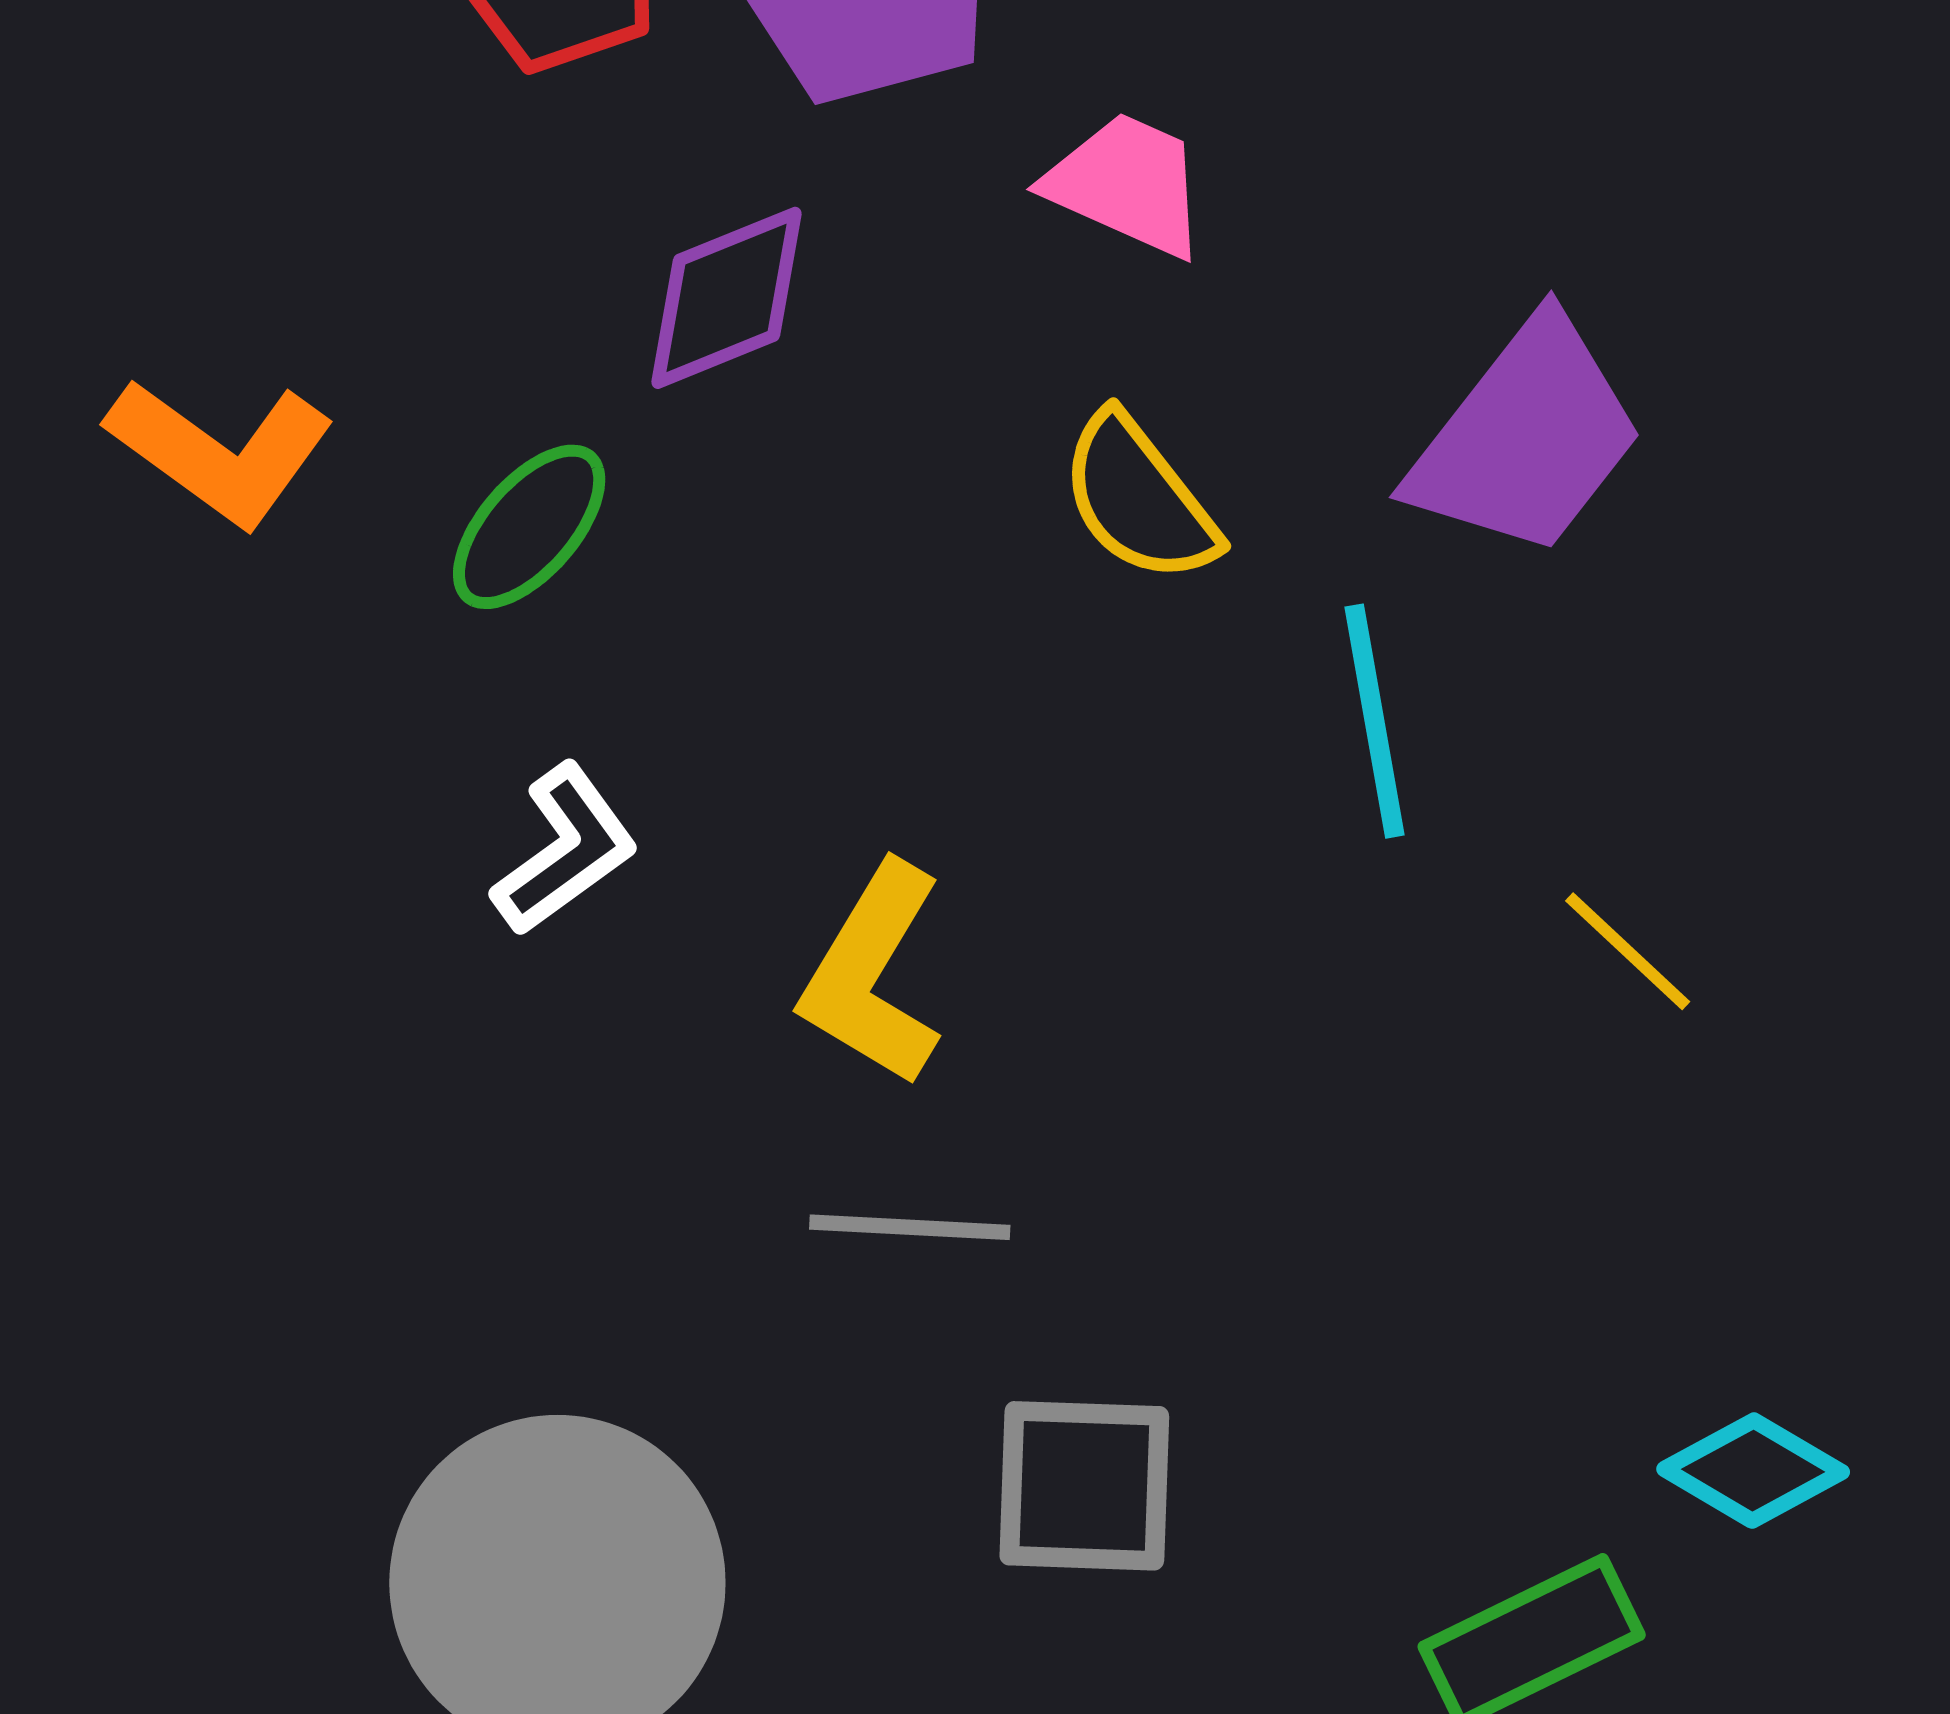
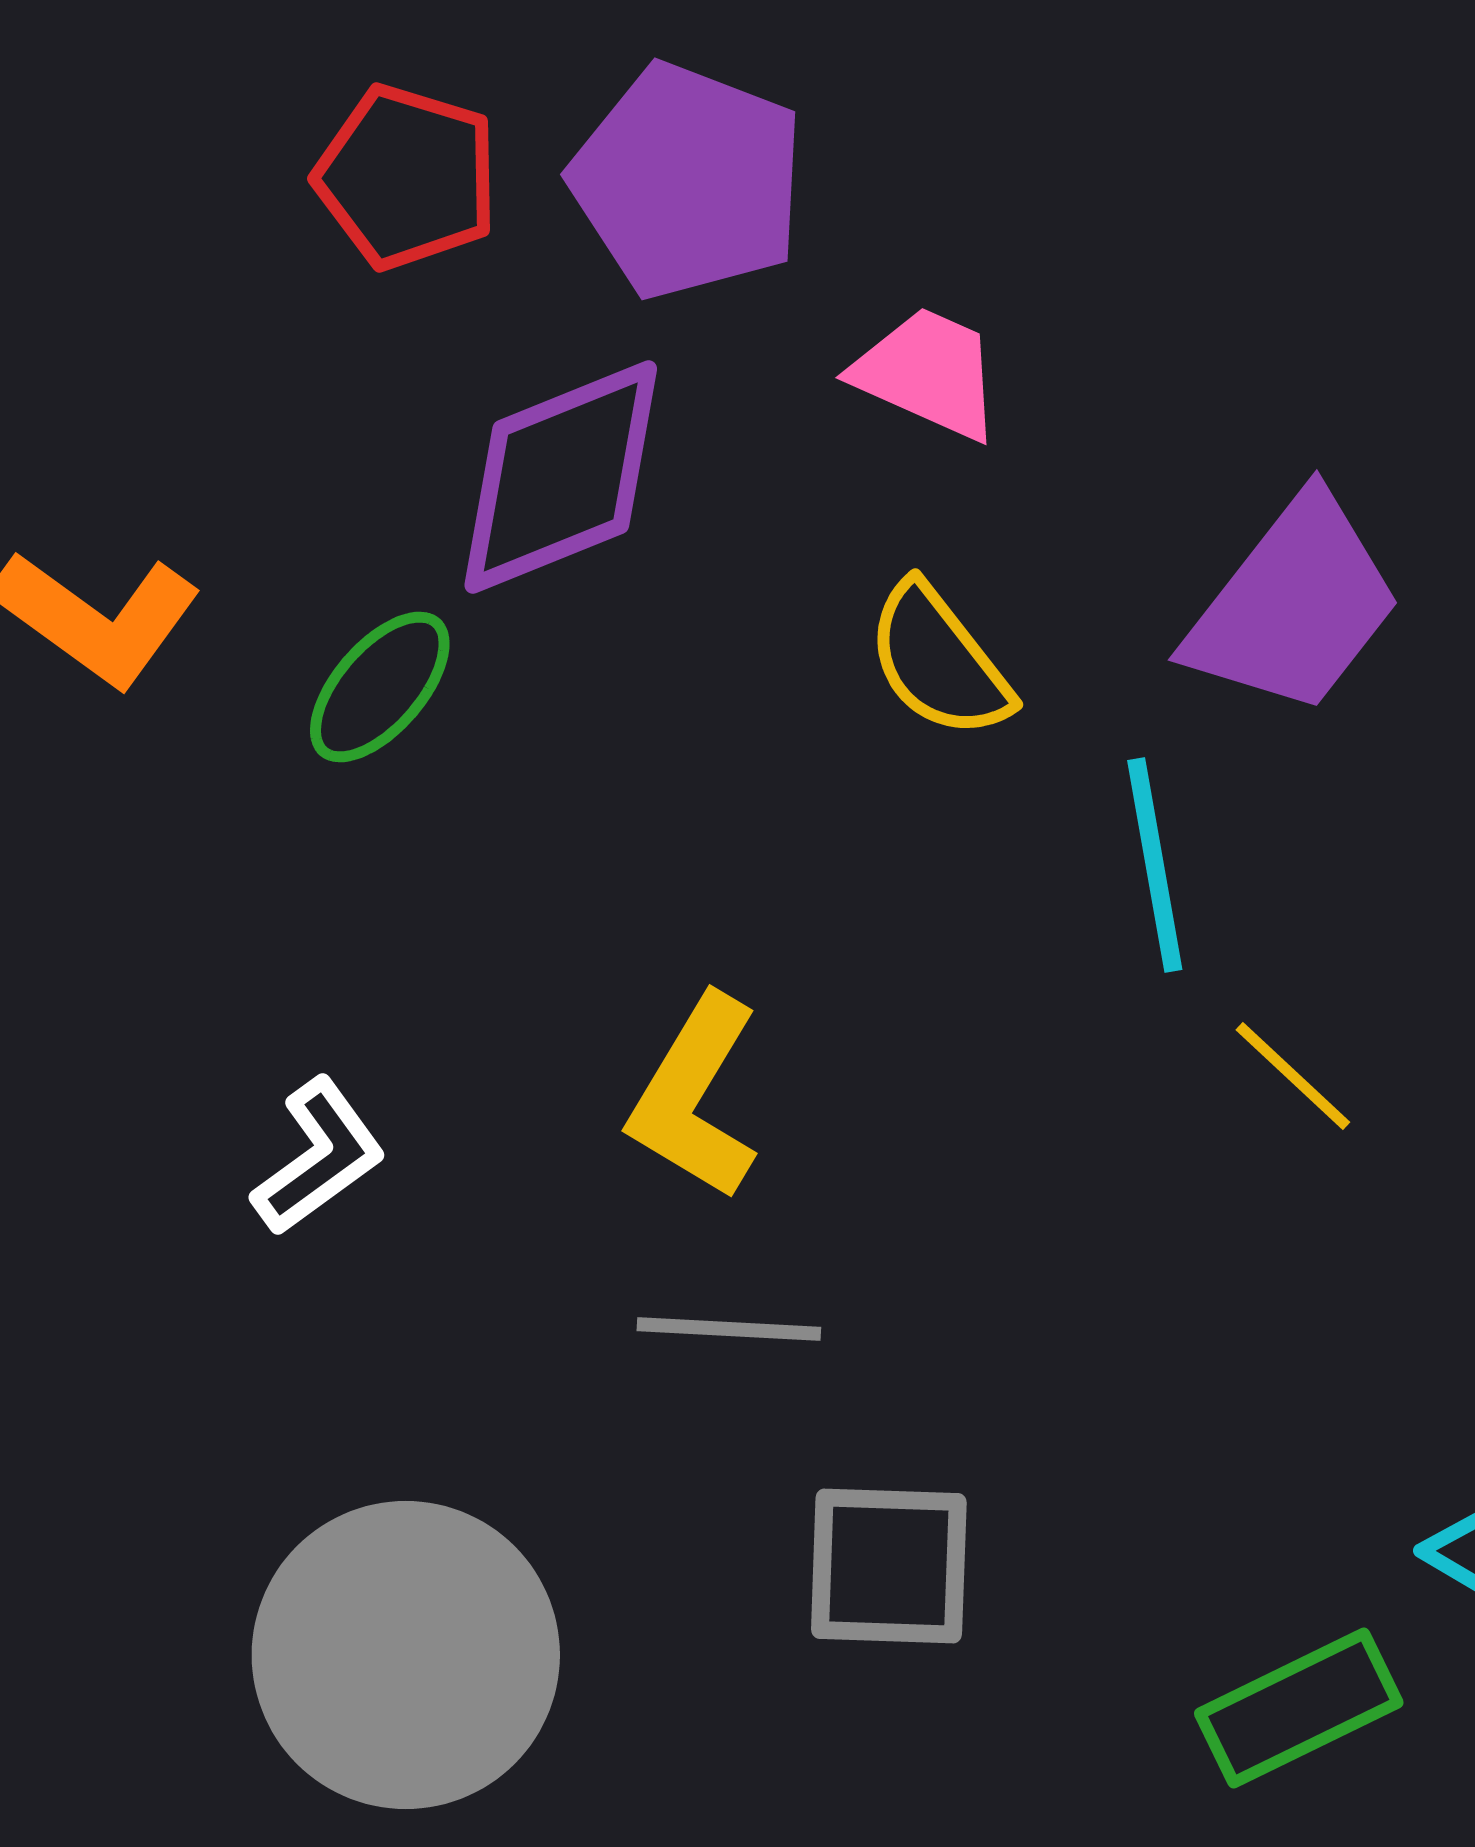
purple diamond: (727, 298) -> (561, 477), size x1.4
white L-shape: (565, 850) -> (319, 1157), moved
yellow line: (1628, 951) -> (1293, 1076), moved

